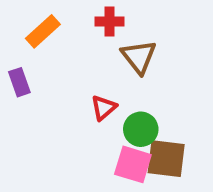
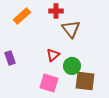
purple rectangle: (19, 82) -> (10, 58), moved
pink square: (133, 164) -> (49, 83), moved

